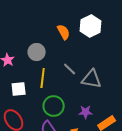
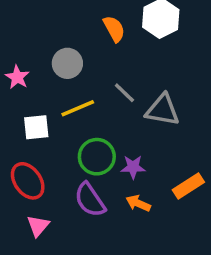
yellow line: (43, 78) -> (78, 108), turned 60
purple star: (86, 112) -> (133, 167), moved

